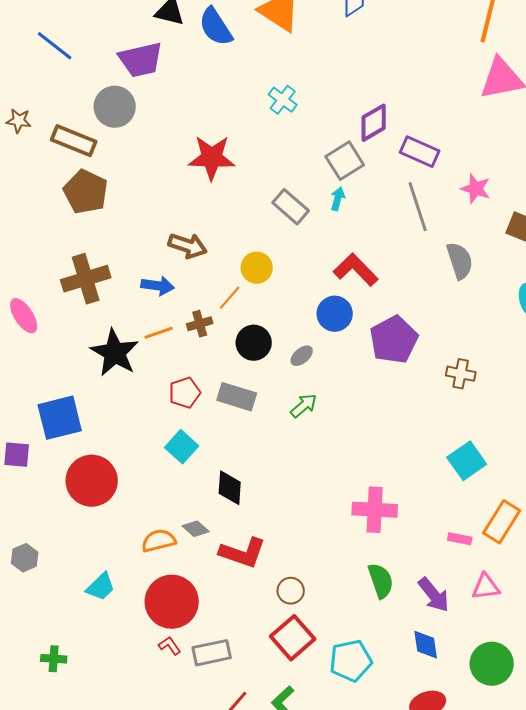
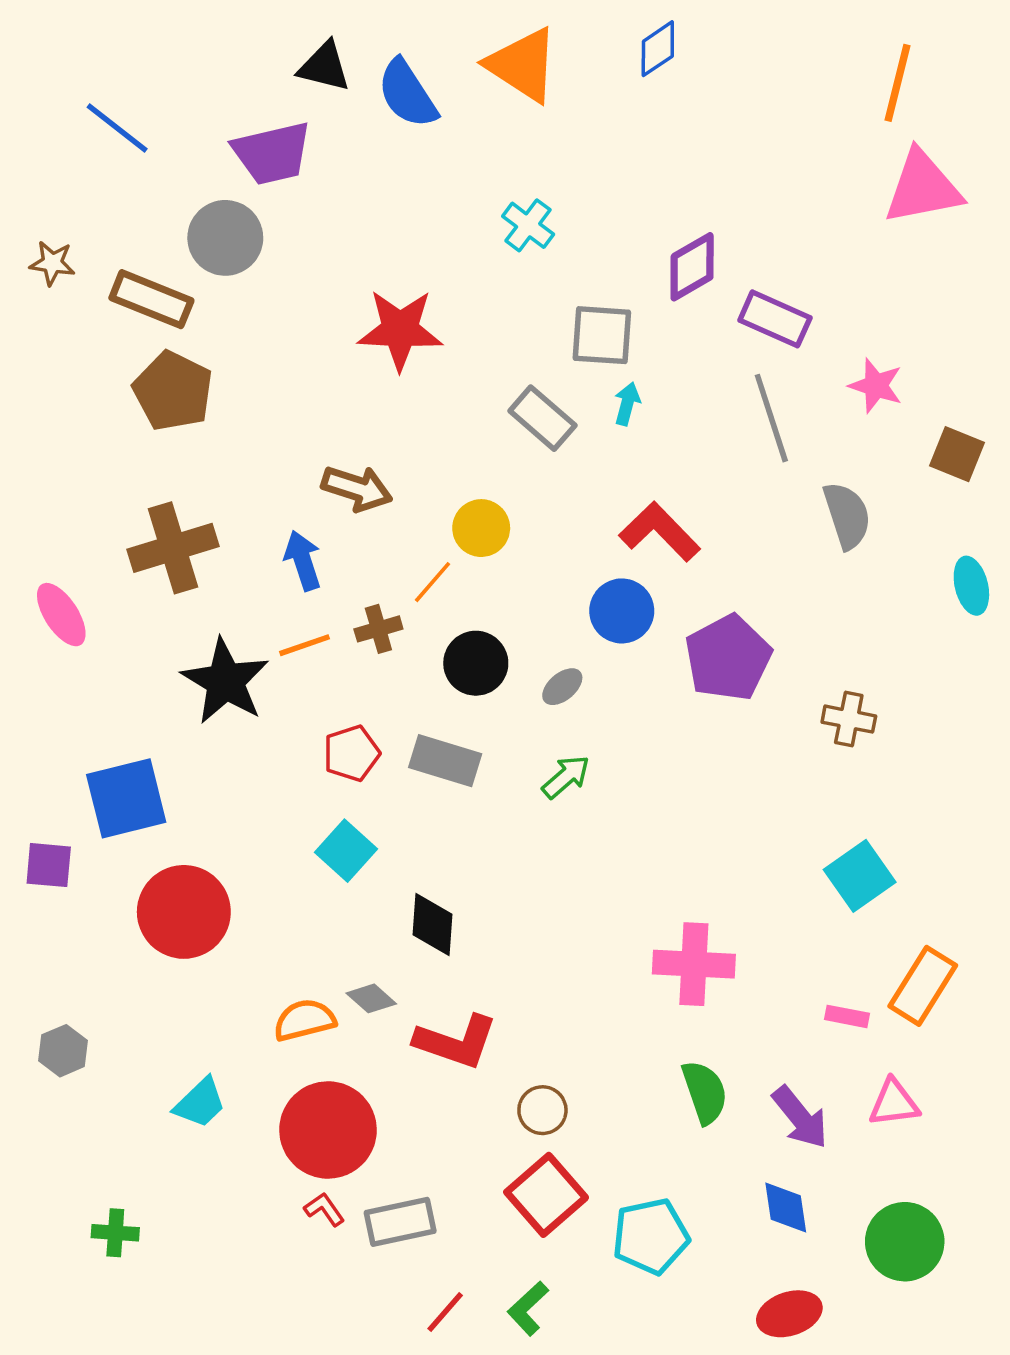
gray square: (345, 161) -> (602, 335), moved, turned 36
blue arrow: (158, 286) -> (303, 560), turned -116

